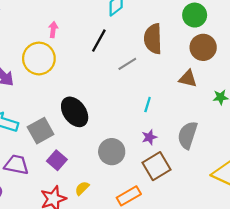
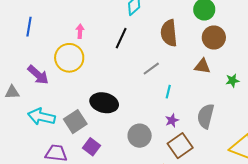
gray line: (127, 64) -> (151, 69), moved
black ellipse: (75, 112) -> (104, 103), turned -36

